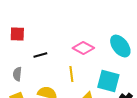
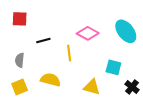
yellow line: (71, 74) -> (69, 53), moved
cyan square: (108, 81) -> (113, 67), size x0.7

